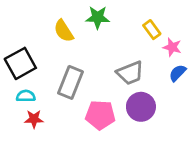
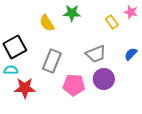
pink star: (172, 47) -> (131, 12), moved
cyan semicircle: (26, 96) -> (11, 70), moved
red star: (34, 119) -> (25, 88), size x1.5

